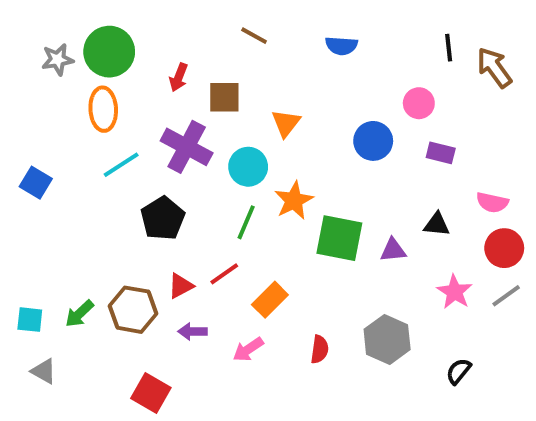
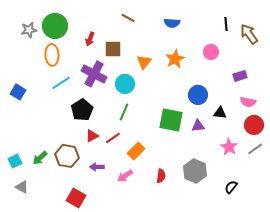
blue circle: (373, 141) -> (198, 95), moved
purple rectangle: (441, 153) -> (240, 76), moved, turned -32
orange star: (294, 200) -> (175, 59), moved
red triangle: (181, 286) -> (92, 136), moved
cyan square: (30, 320) -> (15, 161), turned -32

